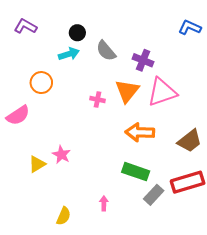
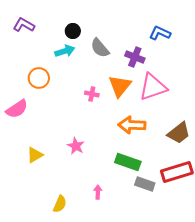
blue L-shape: (190, 27) -> (160, 33), moved
pink star: (61, 155) -> (76, 146), moved
gray rectangle: (154, 195) -> (145, 184), turned 66

